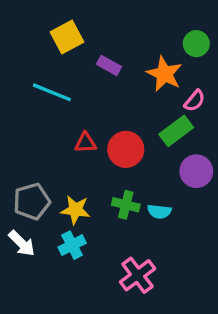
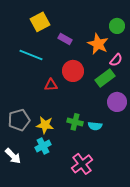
red circle: (126, 149) -> (73, 71), moved
white arrow: (22, 243) -> (13, 156), moved

